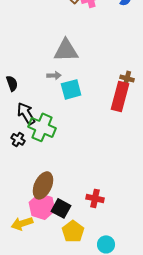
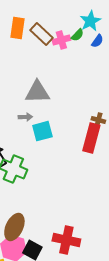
red cross: (95, 198) -> (66, 240), size x1.5

